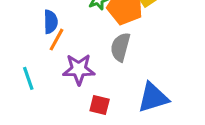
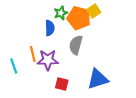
blue semicircle: (51, 22) -> (50, 28), moved
orange line: (56, 40) -> (33, 54), moved, turned -42

